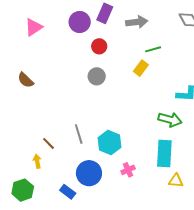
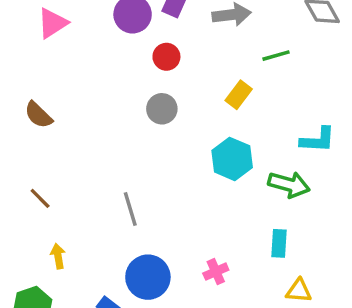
green line: (153, 49) -> (276, 56), moved
brown line: (49, 143) -> (40, 198), moved
cyan hexagon: (110, 143) -> (232, 159), moved
cyan rectangle: (164, 154) -> (279, 243), size x0.6

